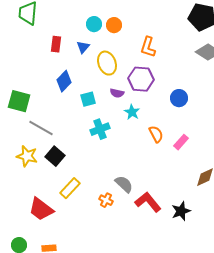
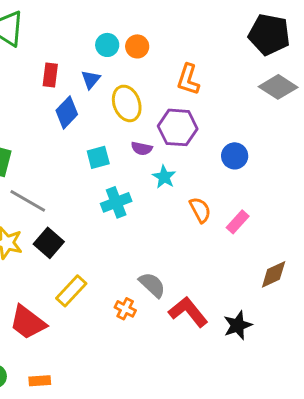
blue diamond: (64, 81) -> (67, 112), moved

